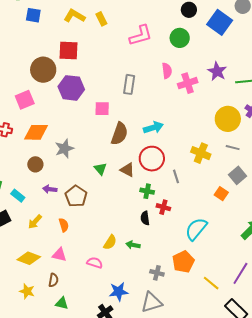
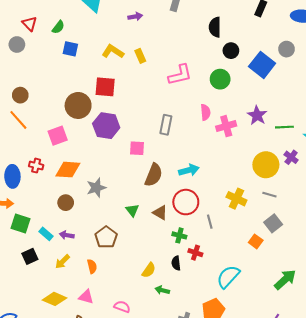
purple arrow: (50, 189) -> (67, 235), moved
yellow semicircle: (110, 242) -> (149, 270), moved

